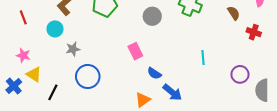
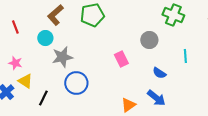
gray circle: (152, 16) -> (149, 40), moved
gray star: (73, 49) -> (62, 57), size x1.5
cyan line: (203, 57) -> (185, 56), moved
blue semicircle: (154, 73) -> (159, 73), moved

